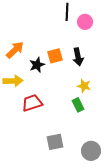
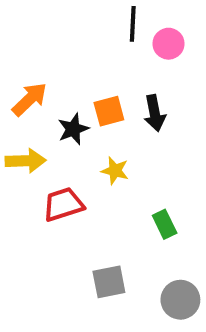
yellow star: (84, 86) -> (115, 171), moved
green rectangle: (78, 105) -> (165, 224), moved

